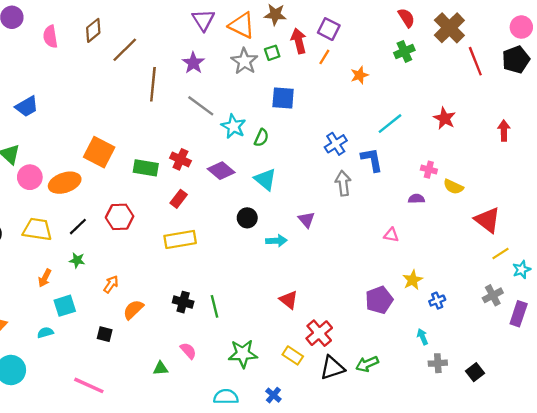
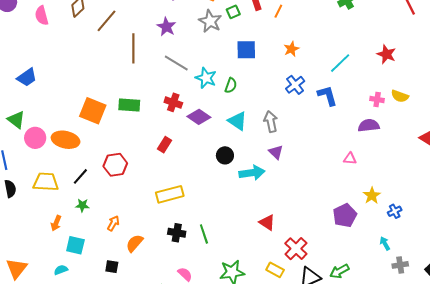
orange star: (359, 75) -> (291, 49), moved
red cross: (180, 159) -> (173, 102), moved
green rectangle: (146, 168) -> (129, 105), moved
orange ellipse: (65, 183) -> (66, 140), turned 36
gray arrow: (343, 183) -> (271, 122), moved
yellow semicircle: (453, 187) -> (400, 96), moved
purple semicircle: (416, 199) -> (369, 125), size x1.5
yellow rectangle: (180, 239) -> (170, 194), moved
cyan arrow: (276, 241) -> (252, 173), size x1.4
cyan square: (65, 306) -> (75, 245), turned 36

